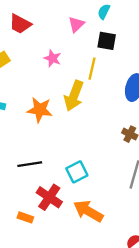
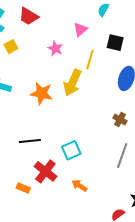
pink triangle: (76, 24) -> (80, 29), moved
black square: (107, 41) -> (115, 43), moved
orange arrow: (88, 211) -> (79, 186), size x0.6

